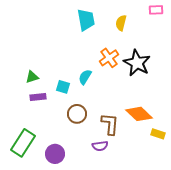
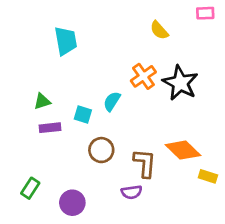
cyan trapezoid: (86, 20) -> (66, 41), moved
yellow semicircle: (121, 23) -> (159, 30), turned -56
green rectangle: (23, 143) -> (30, 188), size x0.6

